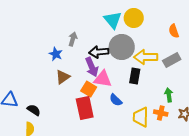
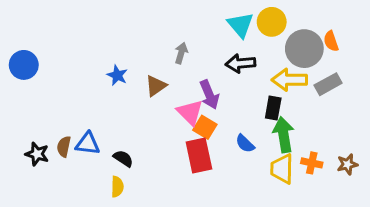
gray circle: (122, 47) -> (304, 49), moved
black arrow: (99, 52) -> (240, 63), moved
blue star: (56, 54) -> (117, 75), moved
brown triangle: (63, 77) -> (156, 86), moved
pink triangle: (103, 79) -> (190, 112), moved, turned 36
green arrow: (169, 95) -> (284, 135), moved, size x1.6

